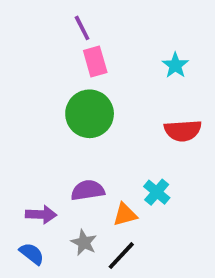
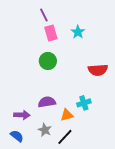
cyan star: (175, 65) -> (78, 32), moved
green circle: (90, 114) -> (48, 61), size x0.7
cyan cross: (157, 192) -> (84, 103), turned 32

